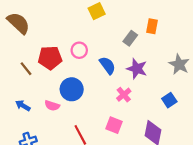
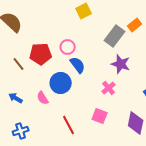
orange rectangle: (152, 26) -> (135, 25), turned 40
gray rectangle: (130, 38) -> (115, 36), size x1.5
blue semicircle: (107, 65) -> (78, 65), moved
pink semicircle: (52, 106) -> (43, 98), turned 40

